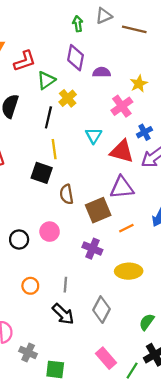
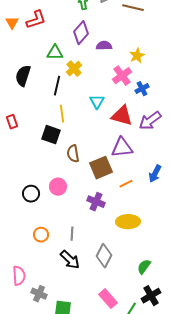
purple diamond: (76, 58) -> (81, 33), turned 30
red L-shape: (25, 61) -> (36, 20), moved
green triangle: (46, 80) -> (55, 53), turned 36
blue cross: (144, 132) -> (142, 89), moved

